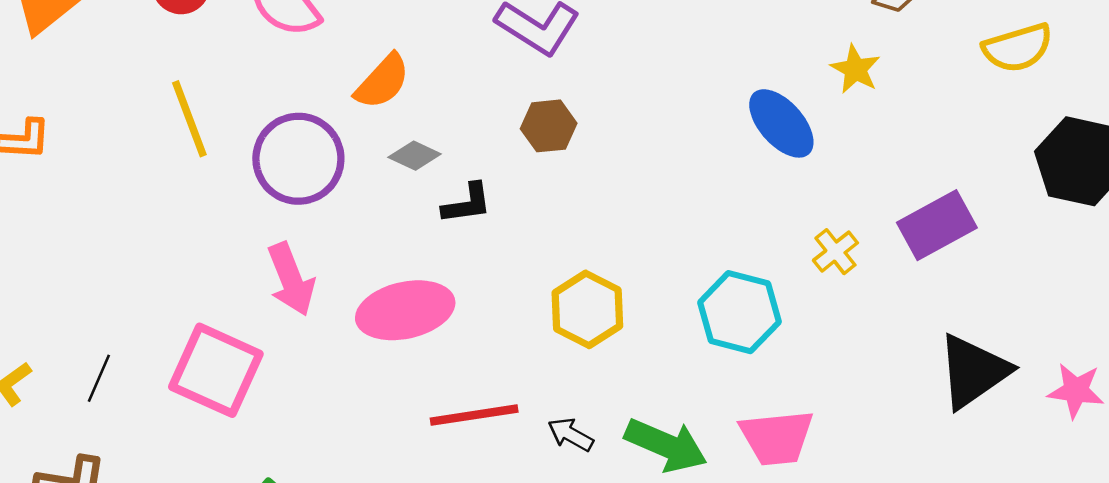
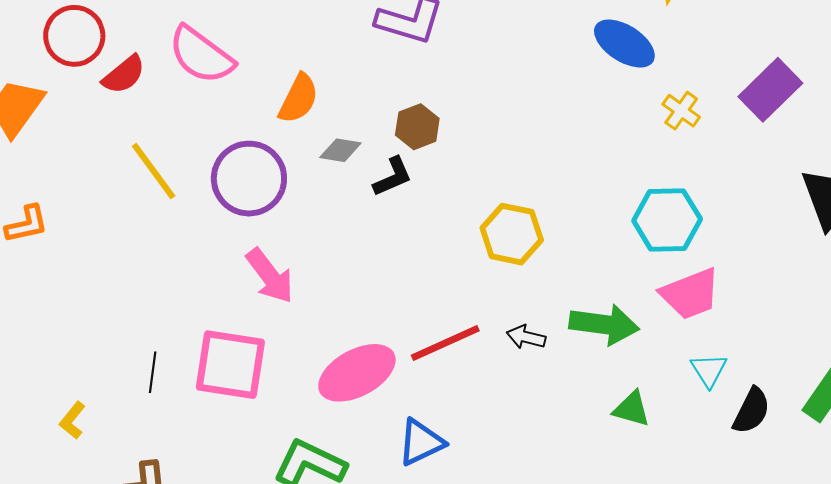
brown hexagon: (549, 126) -> (417, 127), moved
yellow cross: (835, 252) -> (681, 111), moved
pink ellipse: (405, 310) -> (357, 373), moved
cyan hexagon: (739, 312) -> (667, 220), moved
black line: (99, 378) -> (153, 372), moved

